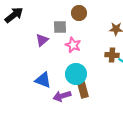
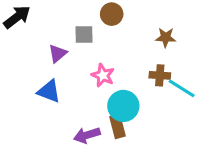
pink star: (73, 45) -> (103, 75), moved
cyan circle: (76, 74) -> (123, 106), moved
blue triangle: (43, 80) -> (49, 91), moved

